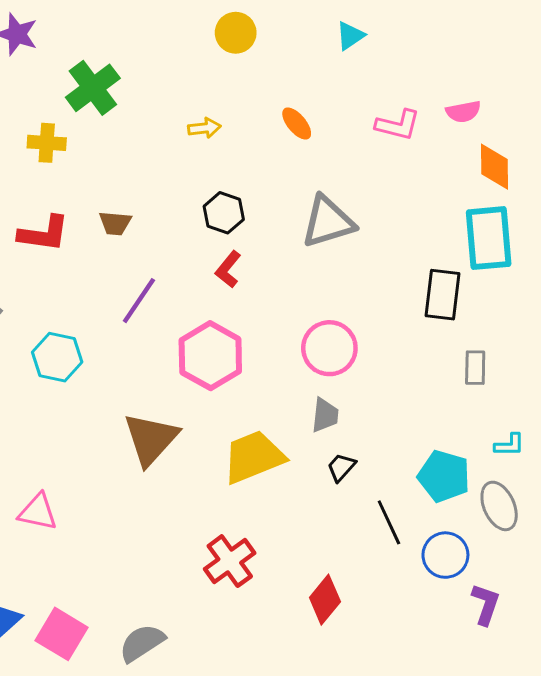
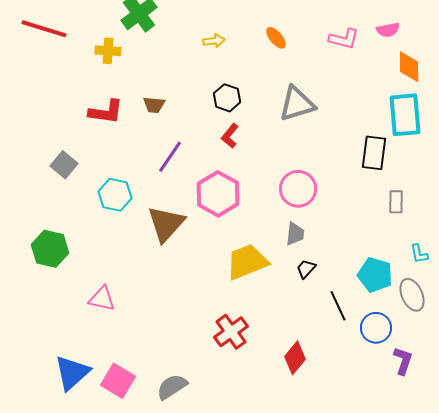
brown triangle: (151, 439) -> (166, 224), moved
cyan L-shape: (509, 445) -> (419, 254), turned 80

